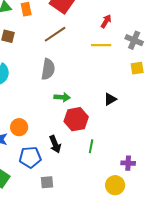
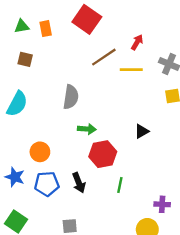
brown line: (55, 34) -> (104, 57), moved
orange circle: (19, 127) -> (40, 152), moved
blue pentagon: (30, 157) -> (47, 184), moved

